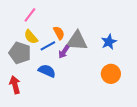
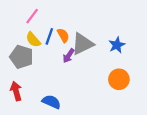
gray triangle: (77, 41) -> (83, 44), turned -30
blue line: (48, 46) -> (49, 36), moved, turned -42
blue semicircle: (47, 71) -> (51, 102), moved

